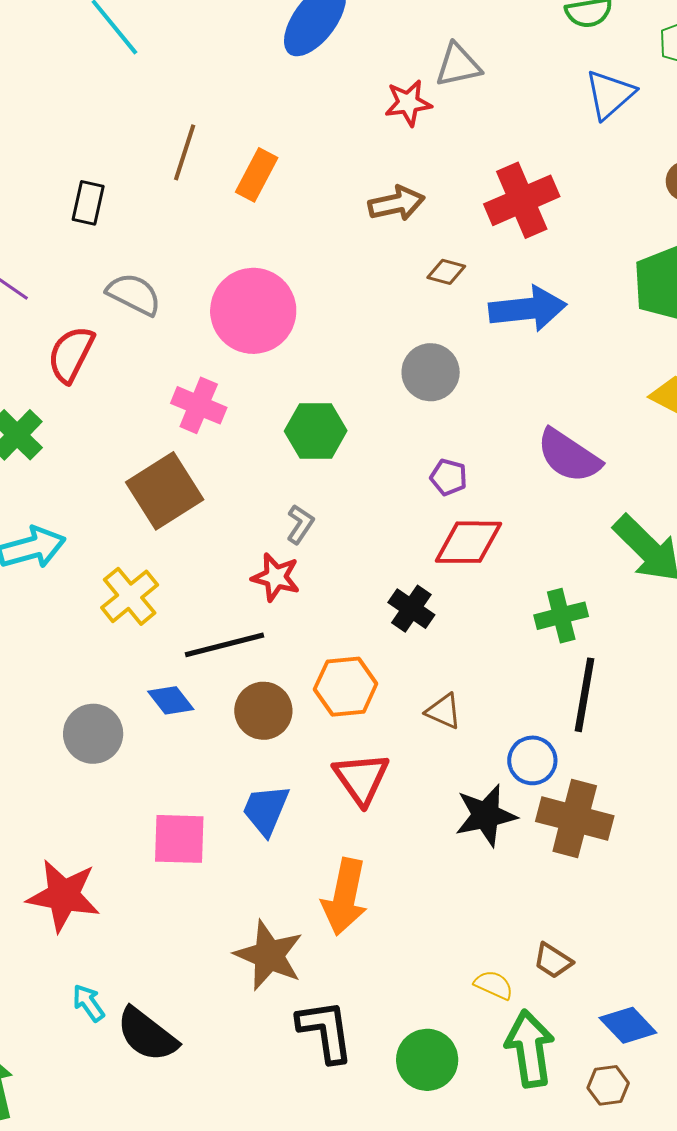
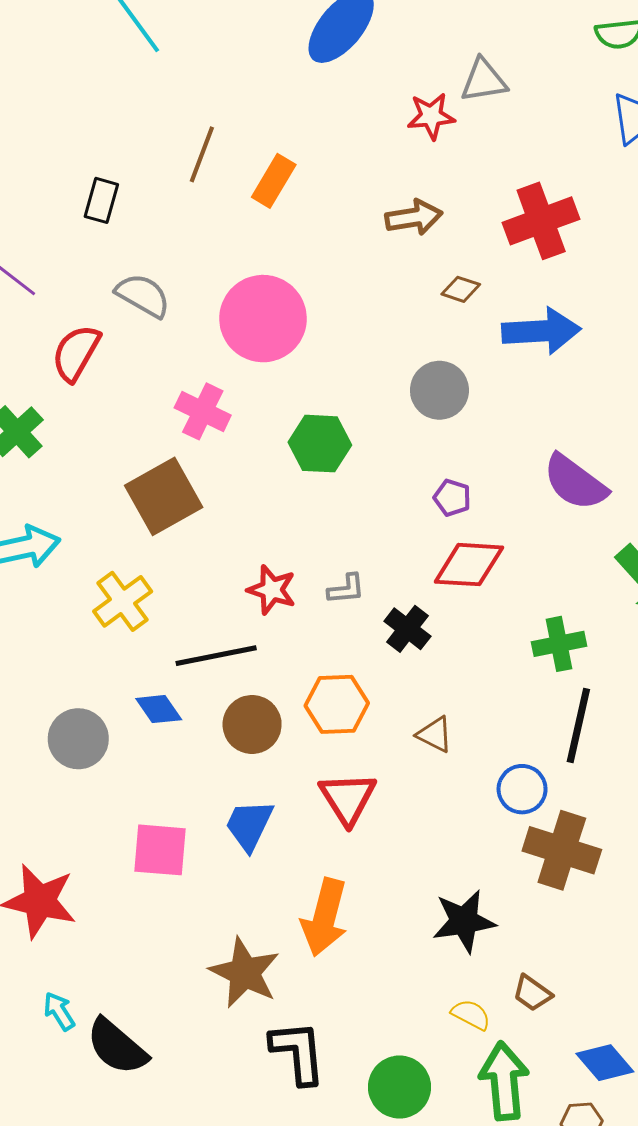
gray L-shape: (300, 524) -> (346, 589), moved, turned 48
black star: (486, 815) -> (464, 921), moved

